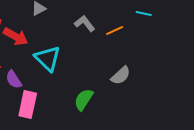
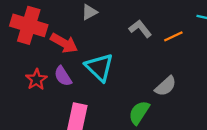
gray semicircle: (121, 76) -> (166, 86), moved
purple semicircle: (14, 80) -> (63, 76), moved

